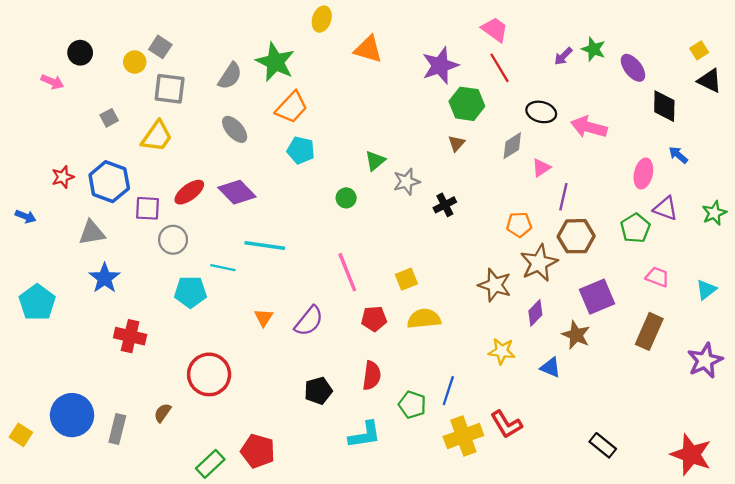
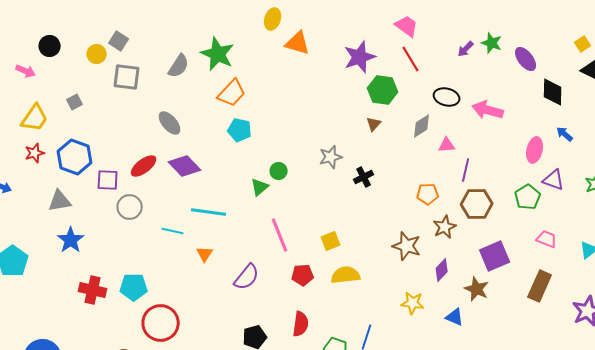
yellow ellipse: (322, 19) -> (273, 19), moved
gray ellipse: (235, 129) -> (170, 123), moved
yellow trapezoid: (157, 136) -> (35, 118), moved
green triangle: (375, 161) -> (260, 187), moved
pink triangle: (541, 168) -> (447, 145), turned 30
brown star: (539, 263) -> (445, 227), size x0.7
cyan pentagon: (190, 292) -> (134, 287), moved
orange triangle: (264, 318) -> (205, 254), moved

